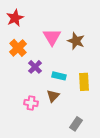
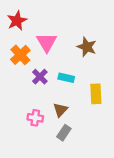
pink triangle: (52, 37) -> (47, 42), moved
cyan rectangle: (59, 76) -> (66, 78), moved
gray rectangle: (76, 124) -> (64, 133), moved

